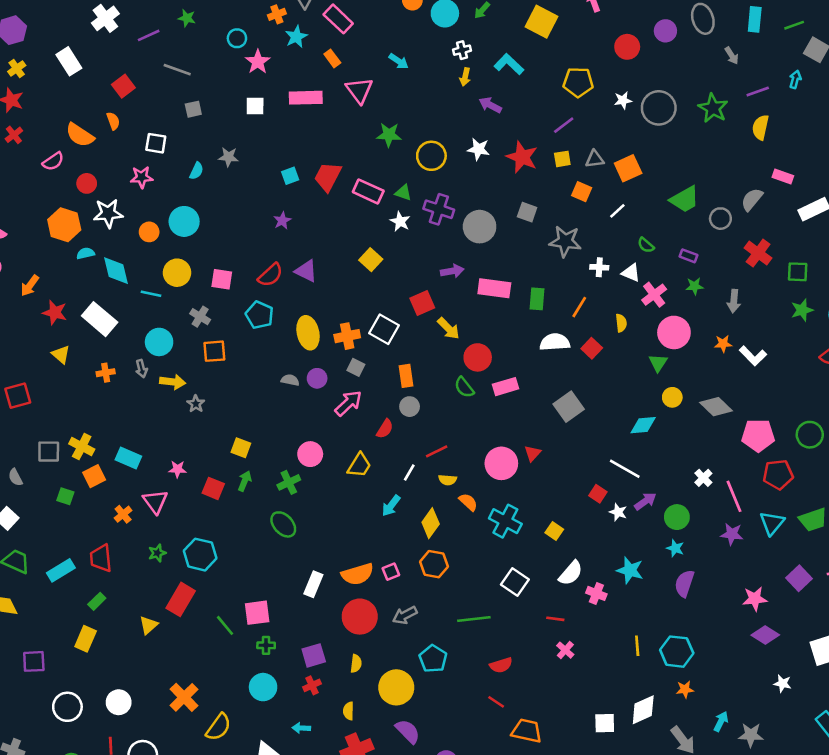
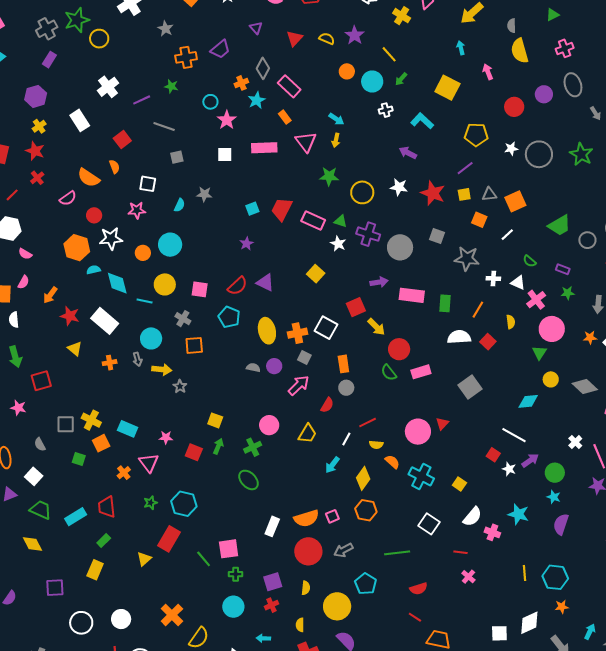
yellow arrow: (465, 77) -> (336, 140), moved

